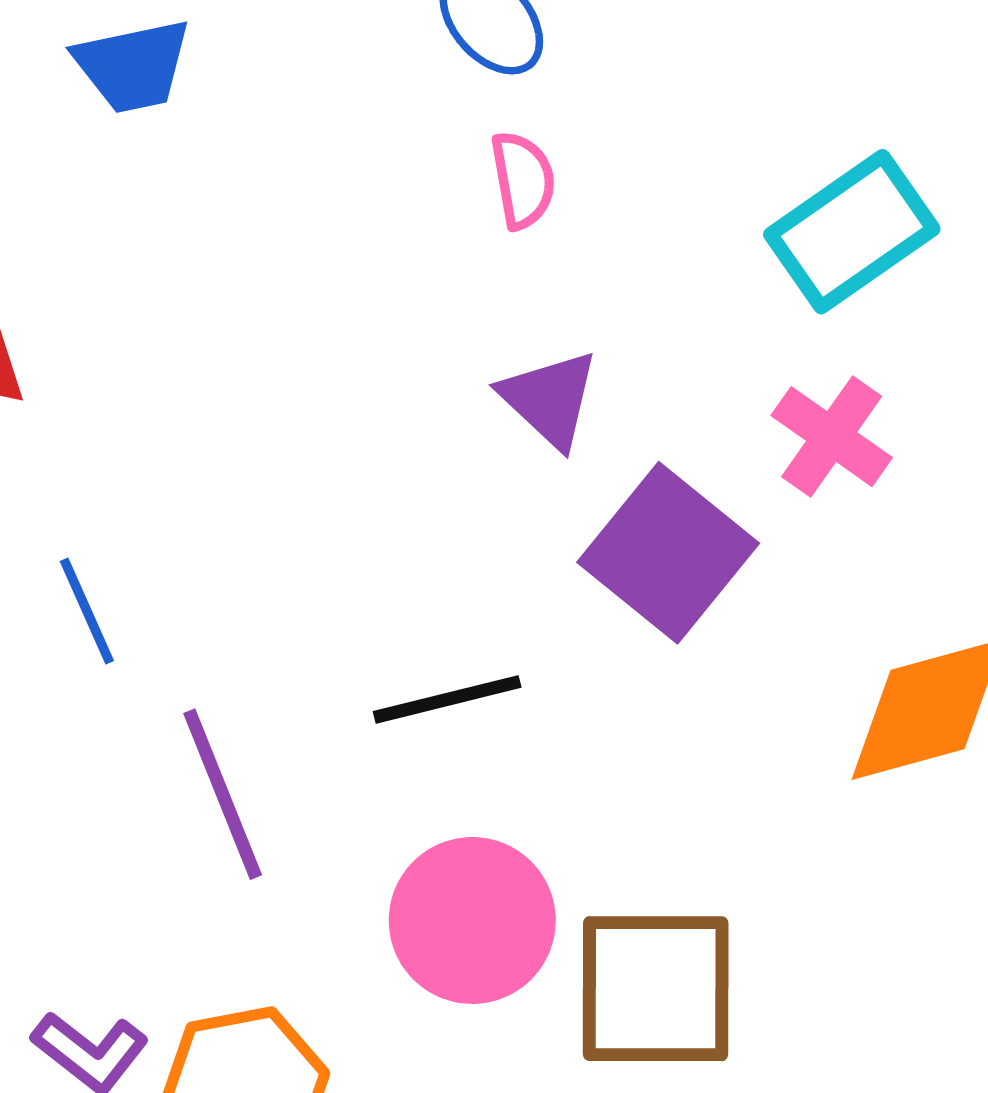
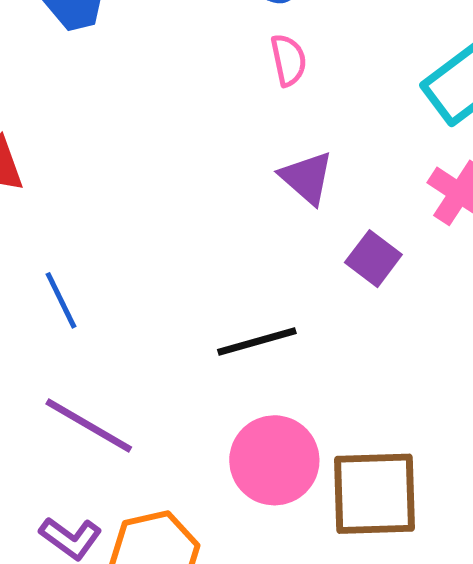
purple square: (668, 553) -> (373, 259), size x0.6
purple line: (223, 794) -> (89, 425), moved, turned -36

